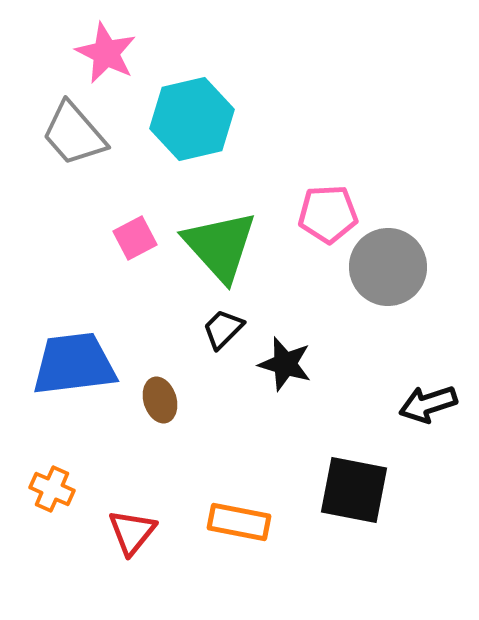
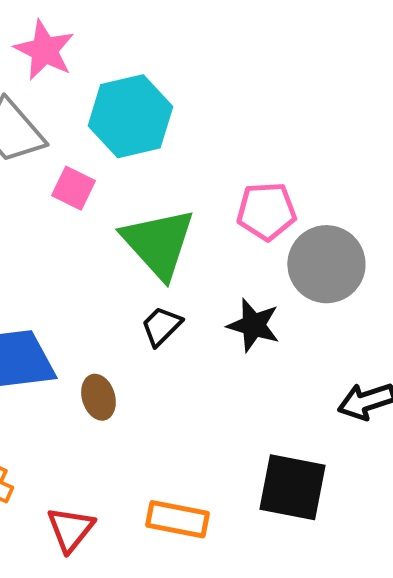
pink square: (135, 238) -> (73, 188), moved, turned -36
black star: (285, 364) -> (253, 325), moved

